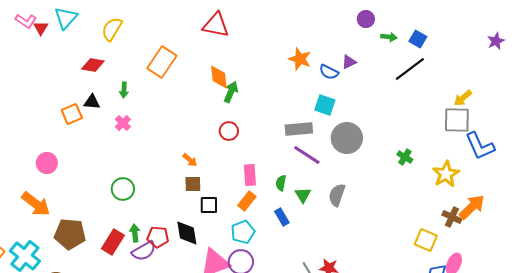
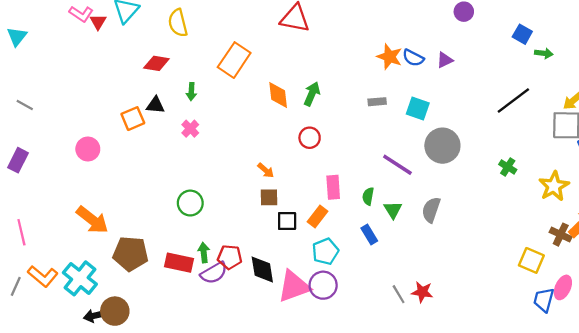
yellow semicircle: (112, 29) -> (178, 23), turned -45
green arrow: (389, 37) -> (544, 53), moved
black line: (410, 69) -> (513, 101), moved
blue semicircle: (329, 72) -> (413, 58), moved
orange diamond: (219, 77) -> (278, 95), moved
gray rectangle: (299, 129) -> (377, 102), moved, size x0.6
pink circle: (47, 163) -> (88, 149), moved
orange rectangle: (247, 201) -> (317, 217), moved
black diamond: (187, 233) -> (262, 269), moved
red rectangle: (113, 242) -> (179, 263), turned 70

